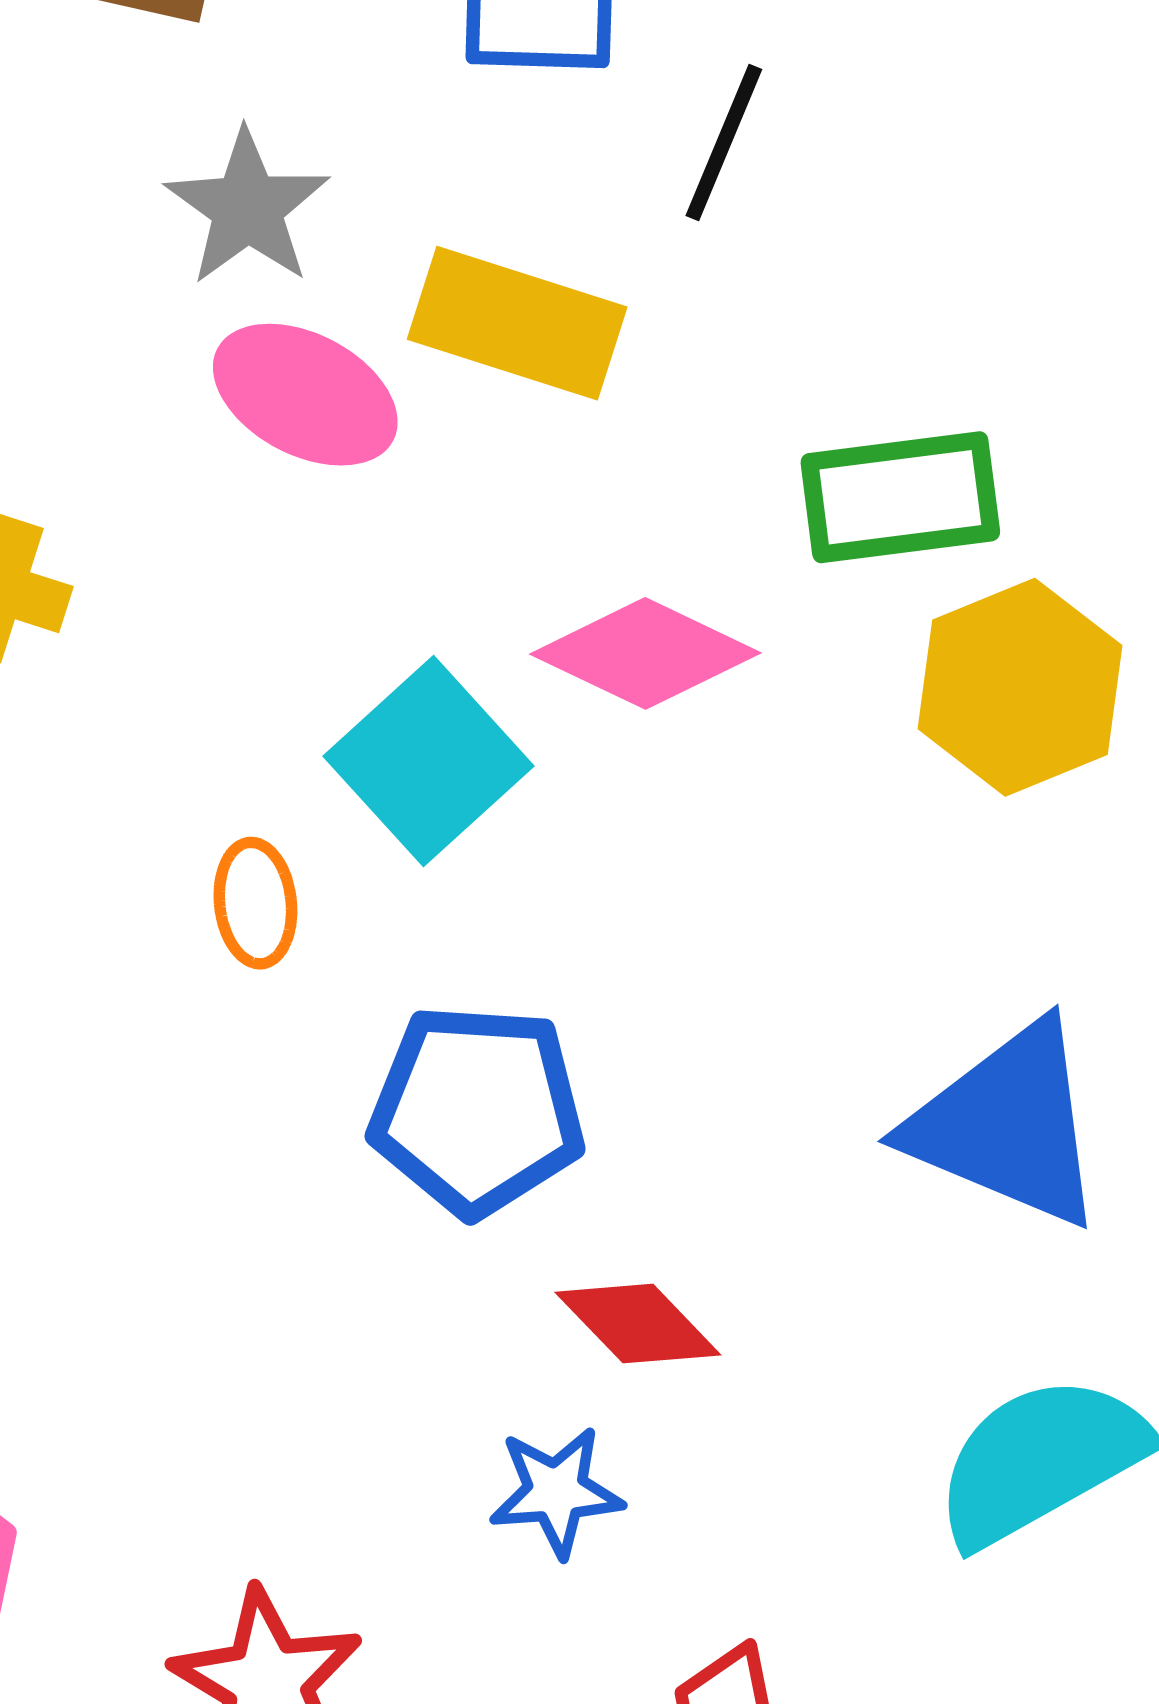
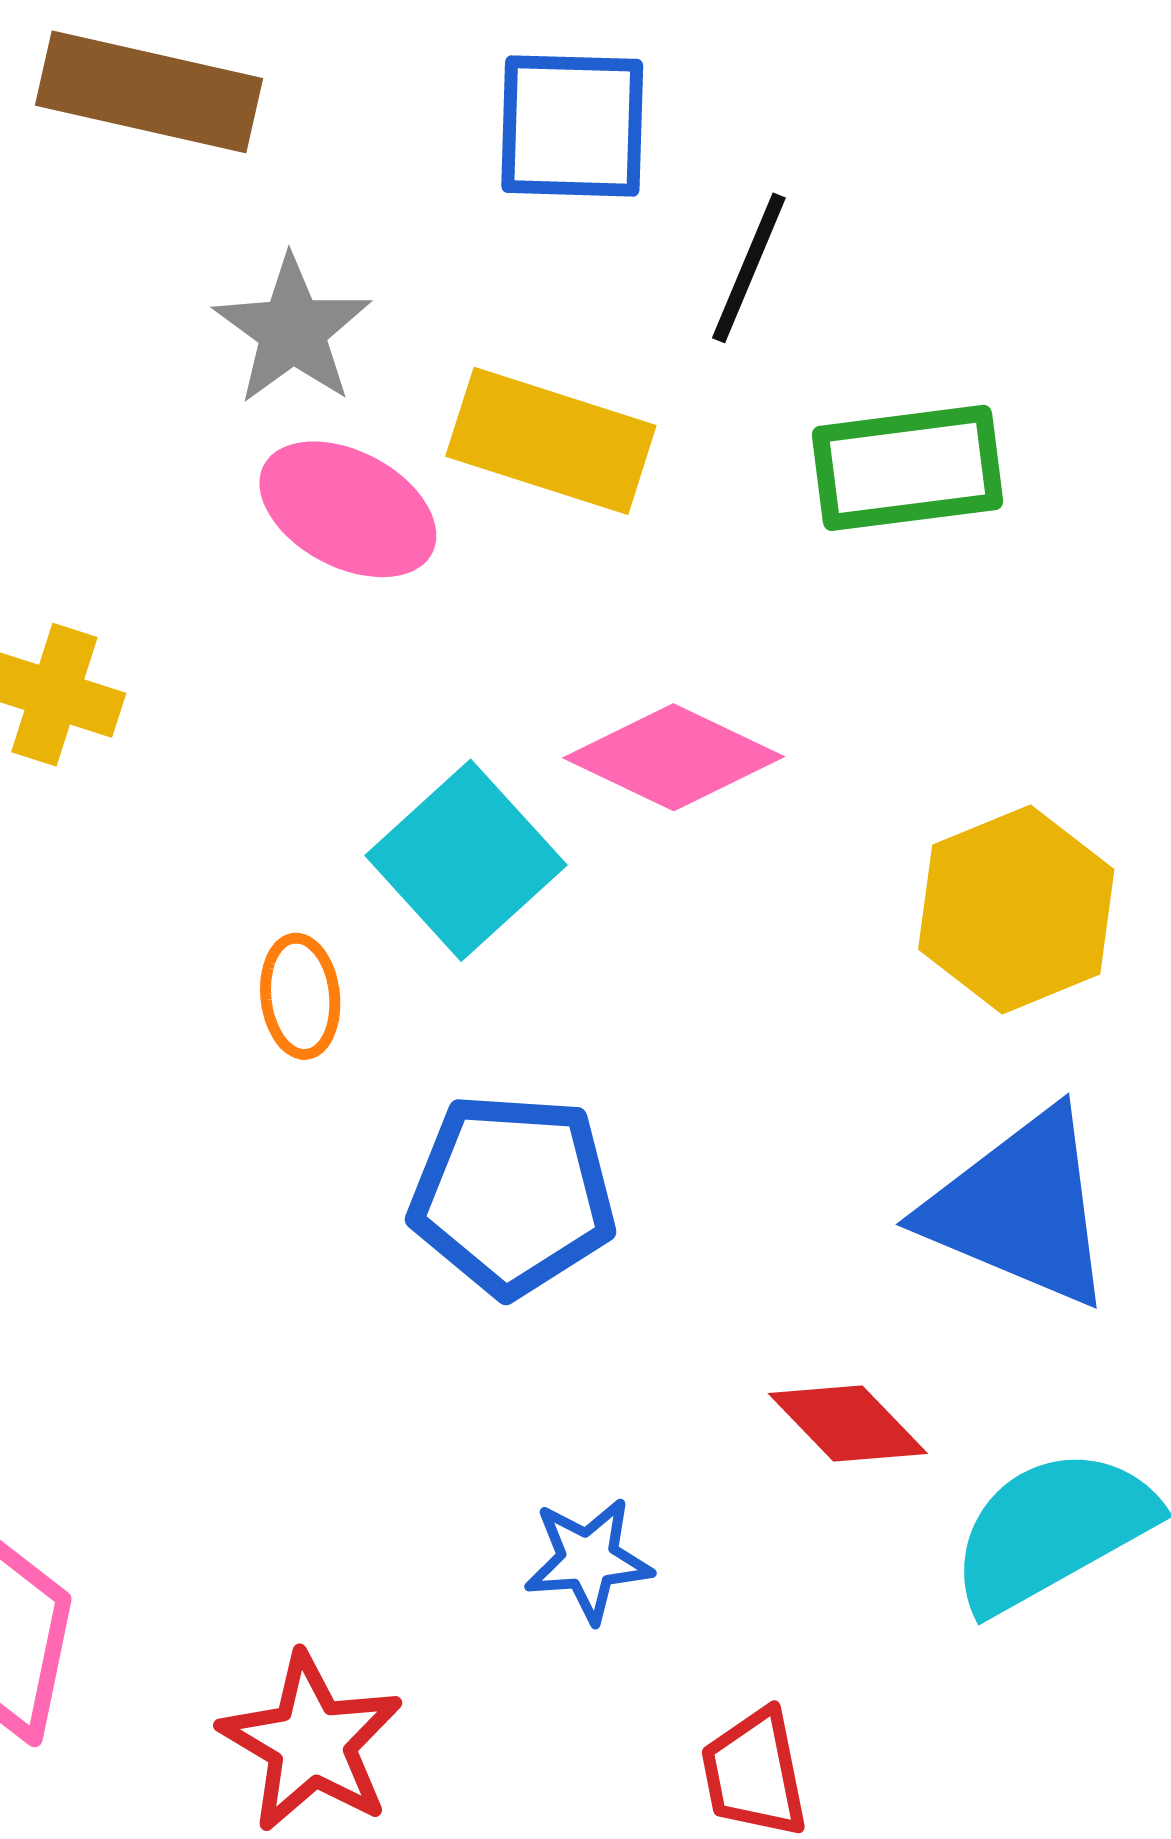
green rectangle: (900, 497) -> (907, 468), moved
yellow hexagon: (1020, 687) -> (1016, 909), moved
red diamond: (638, 1324) -> (848, 1424), moved

